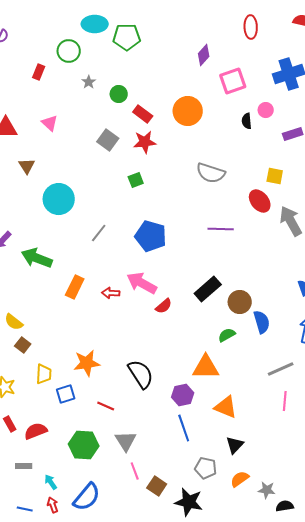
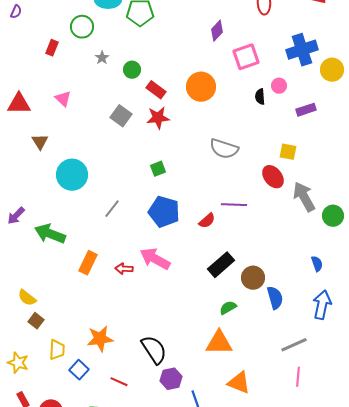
green square: (136, 180) -> (158, 169), moved
red semicircle: (164, 306) -> (207, 221), moved
green semicircle: (227, 335) -> (228, 308), moved
blue square: (66, 394) -> (79, 370), turned -30
purple hexagon: (183, 395) -> (171, 379), moved

